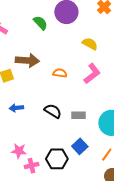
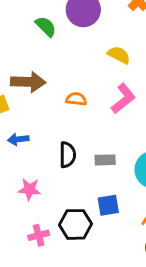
blue arrow: (16, 108) -> (18, 139), moved
black semicircle: (53, 111) -> (68, 155), turned 60
blue square: (80, 146) -> (108, 205), turned 35
pink star: (19, 151) -> (29, 189), moved

